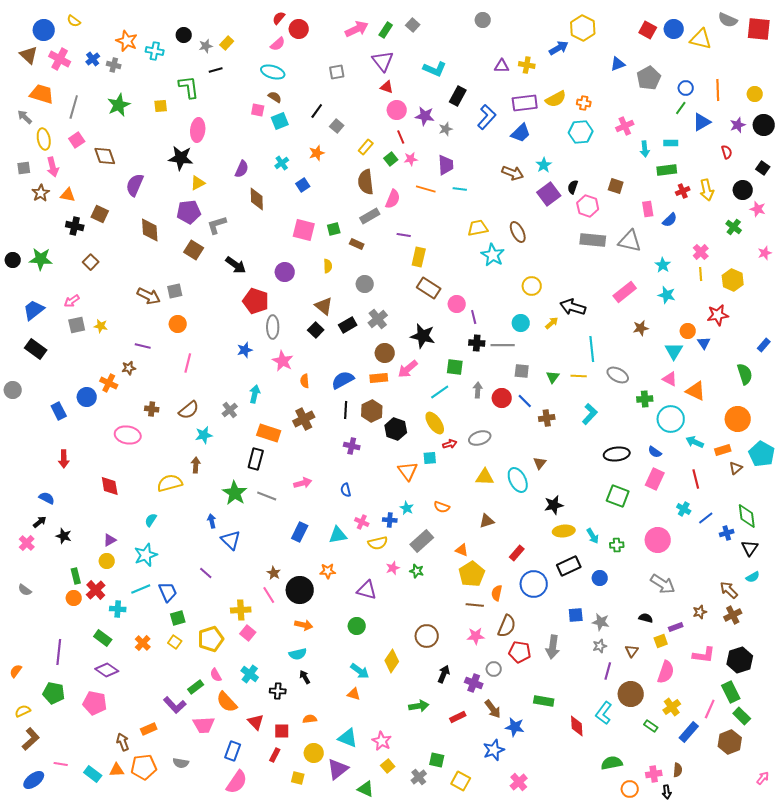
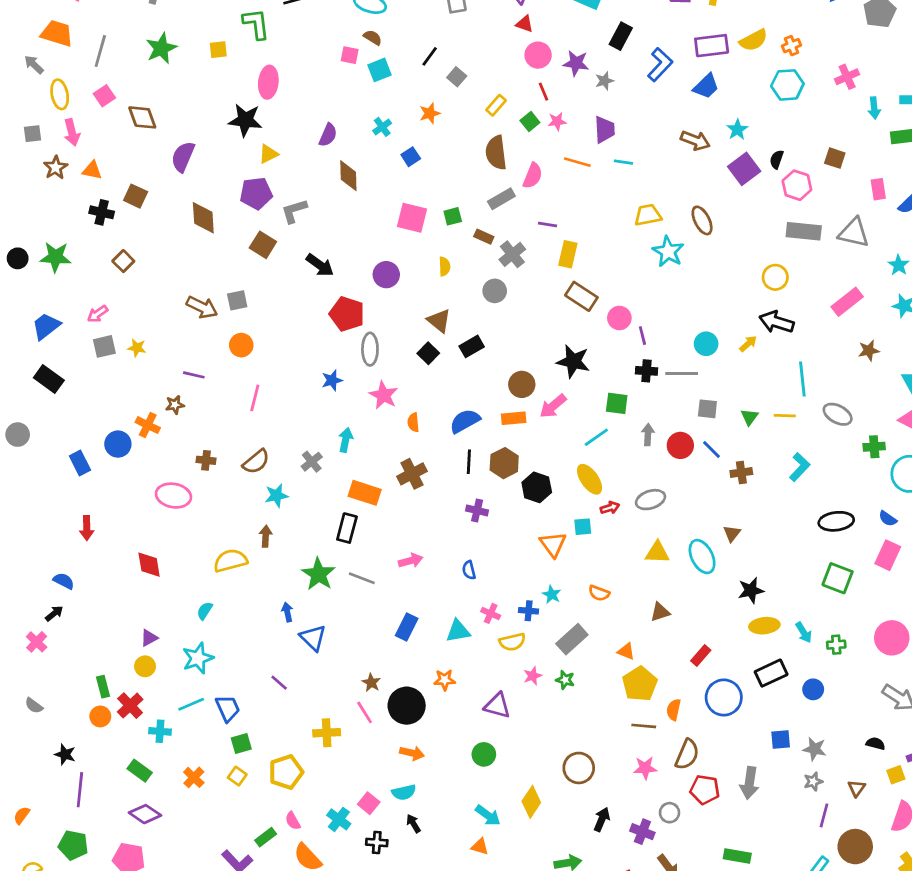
orange cross: (584, 103) -> (791, 46), turned -32
yellow circle: (532, 286) -> (775, 277), moved
gray cross: (378, 319) -> (512, 254), moved
black star: (64, 536) -> (65, 754), moved
pink square: (248, 633) -> (369, 803), moved

